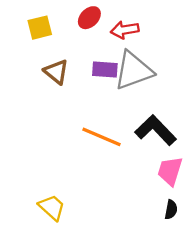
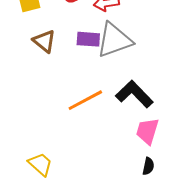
orange line: (102, 137) -> (85, 100), turned -51

